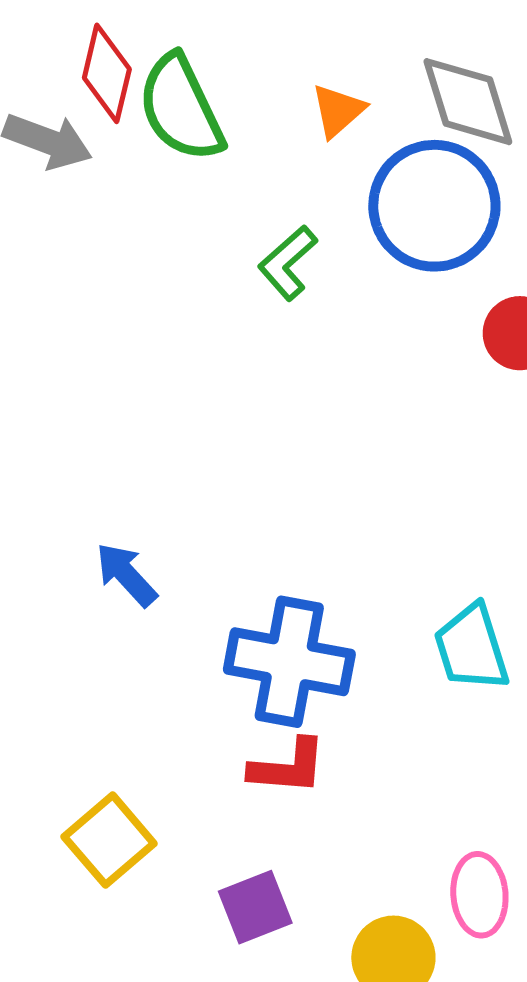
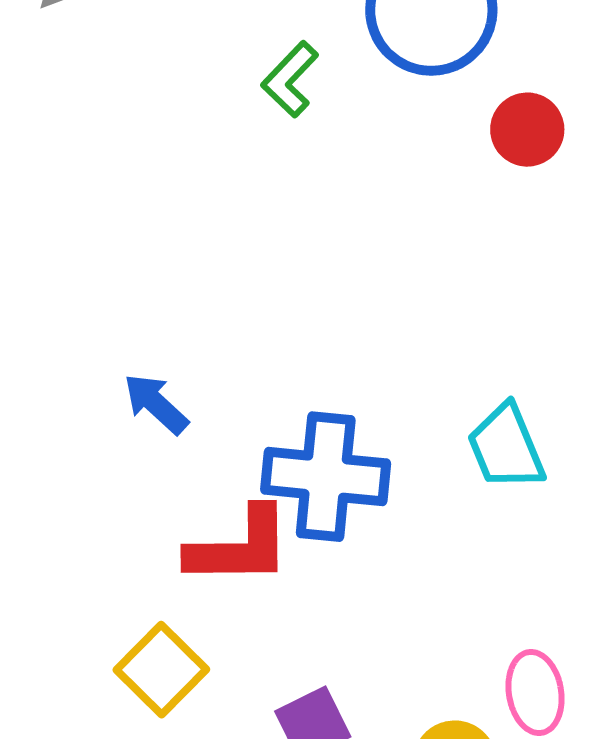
red L-shape: (288, 767) -> (239, 547), moved, size x1.4

